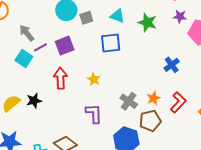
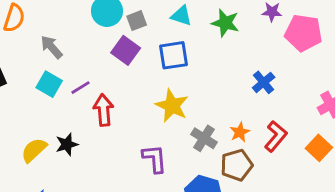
purple square: (65, 46) -> (126, 50), moved, turned -30
purple line: (41, 47) -> (81, 88), moved
yellow star: (94, 79) -> (172, 106), moved, size x1.6

